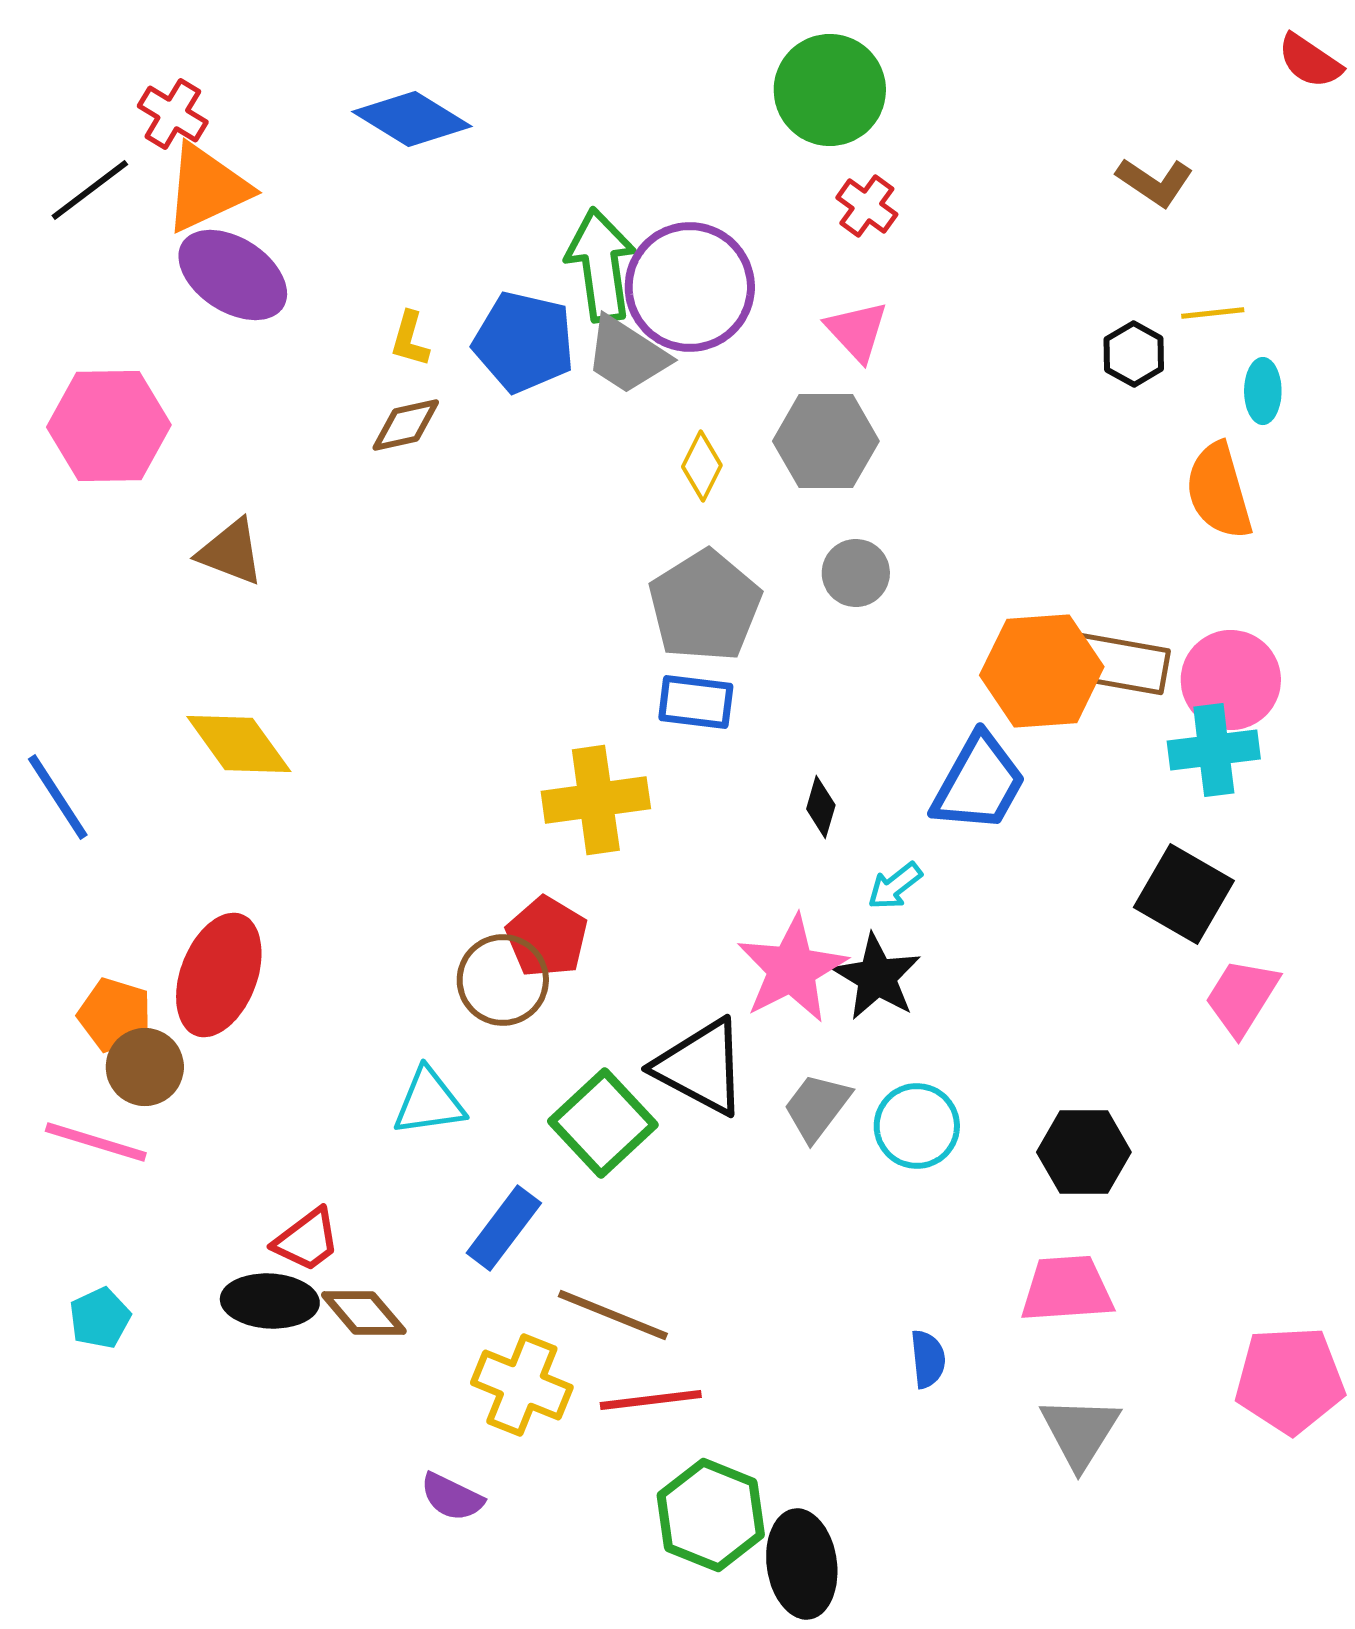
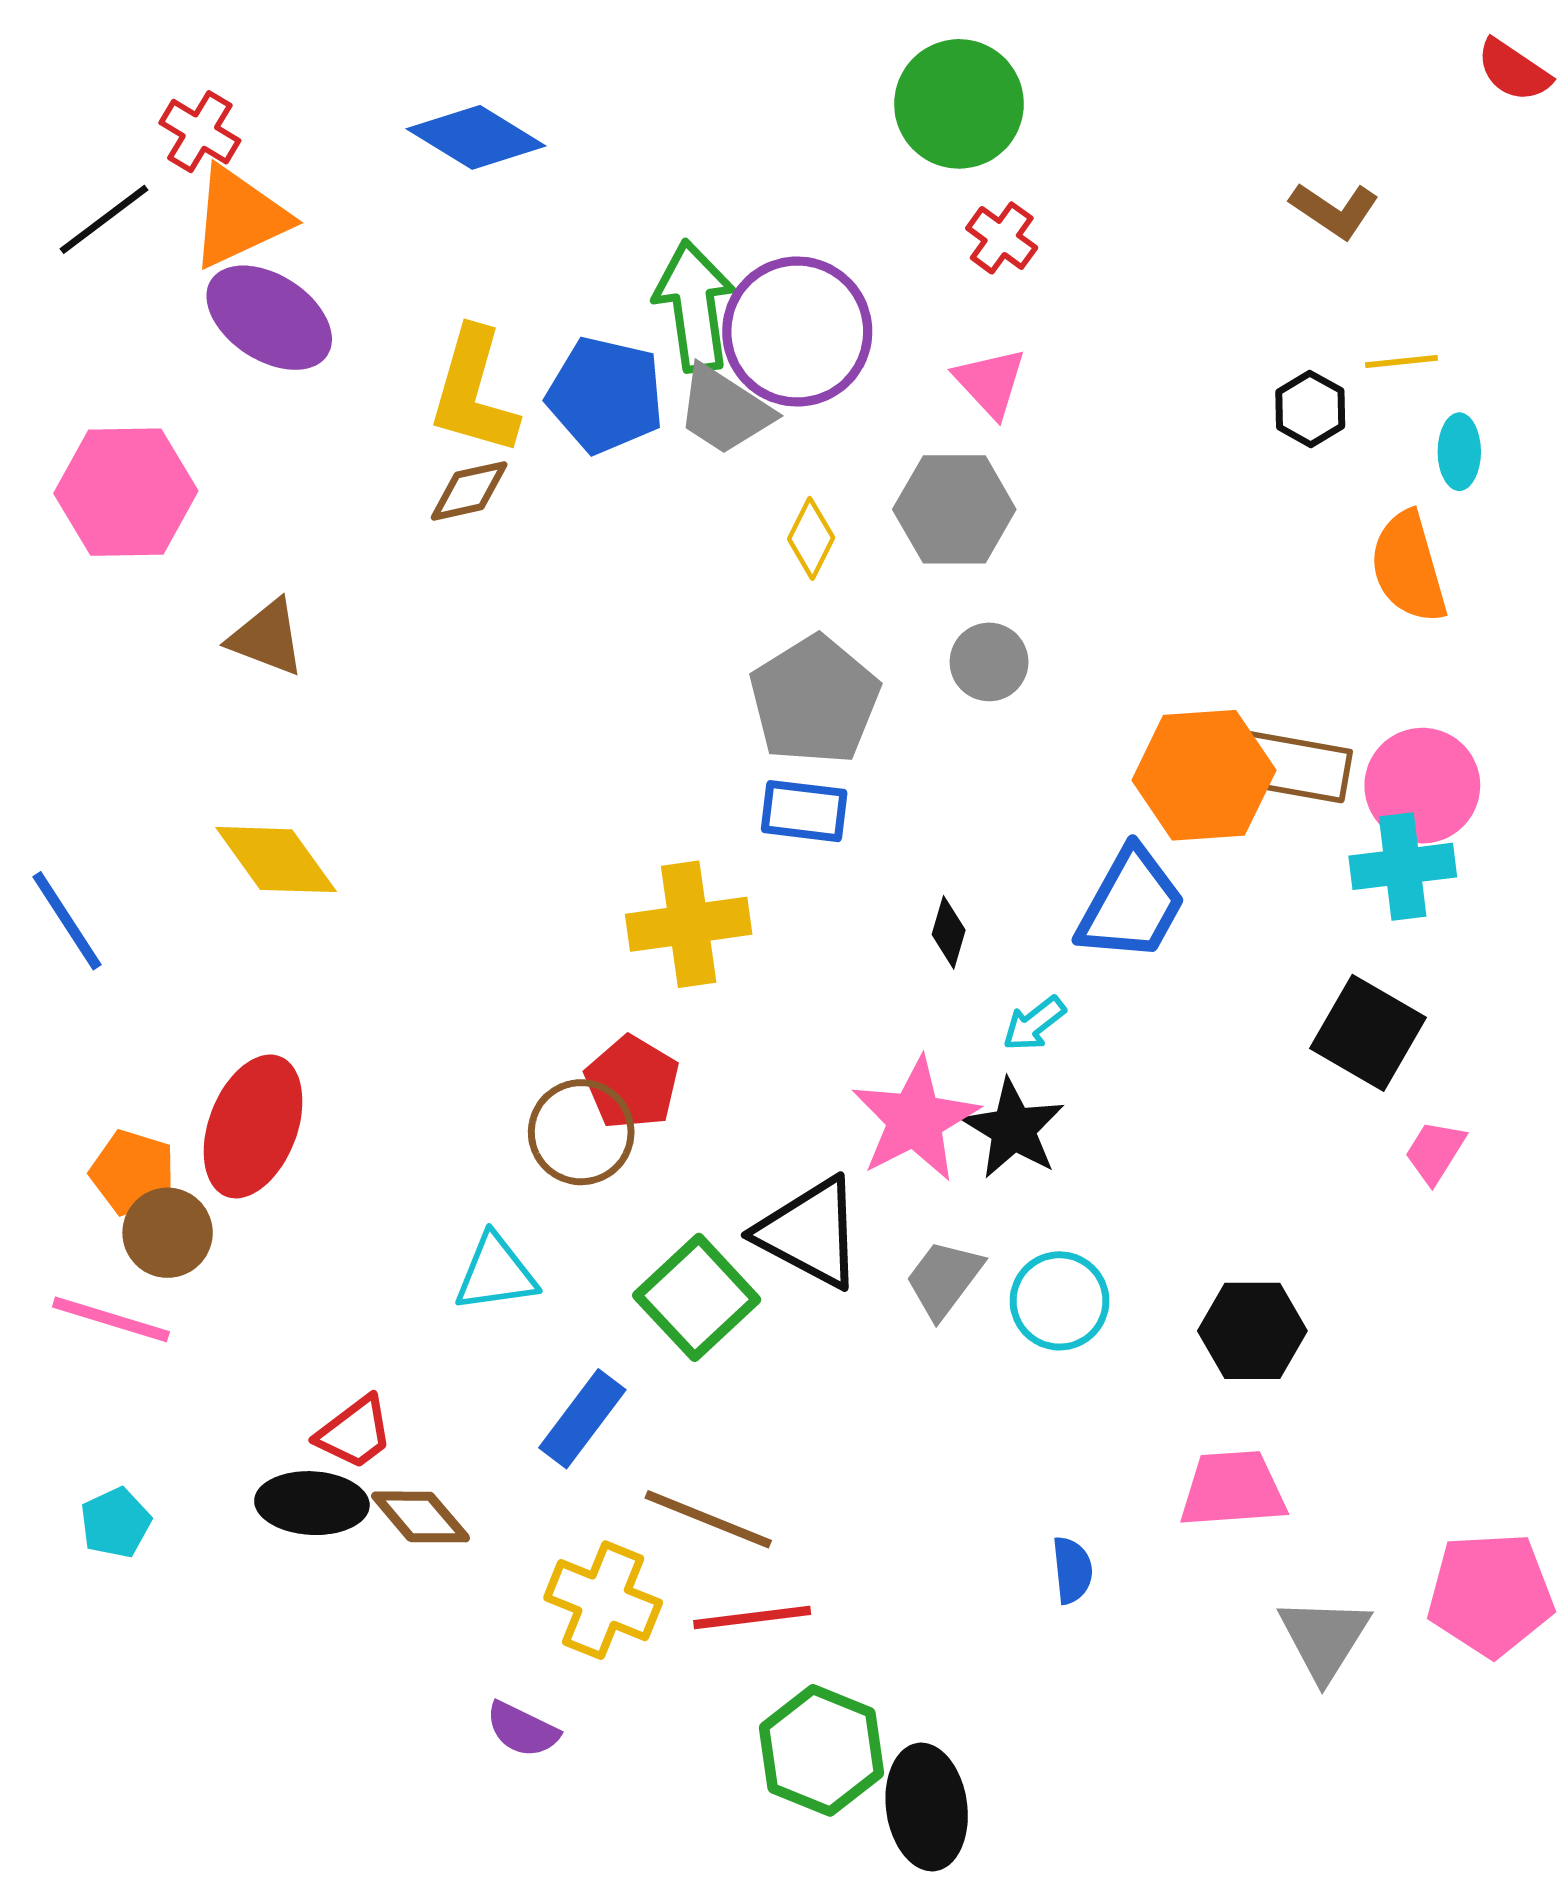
yellow L-shape: (410, 339) -> (474, 392), size x2.0
pink trapezoid: (1242, 997) -> (1435, 1152), size x0.7
gray triangle: (1080, 1432) -> (1324, 1638), moved

